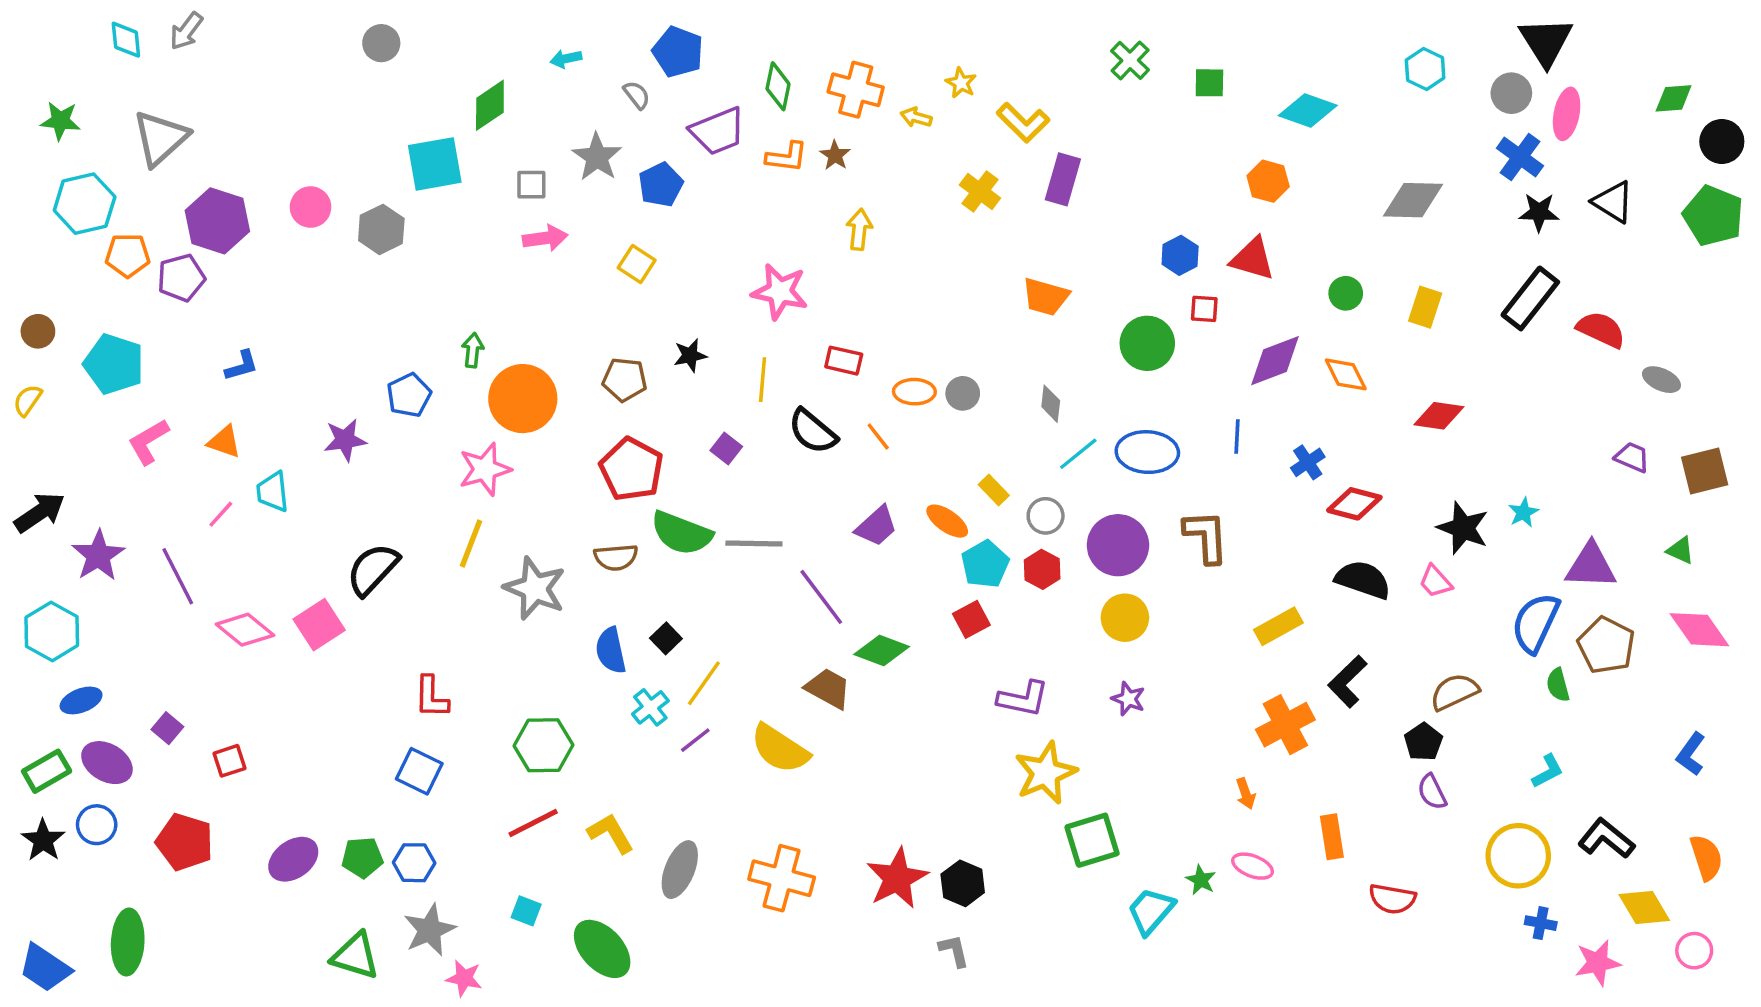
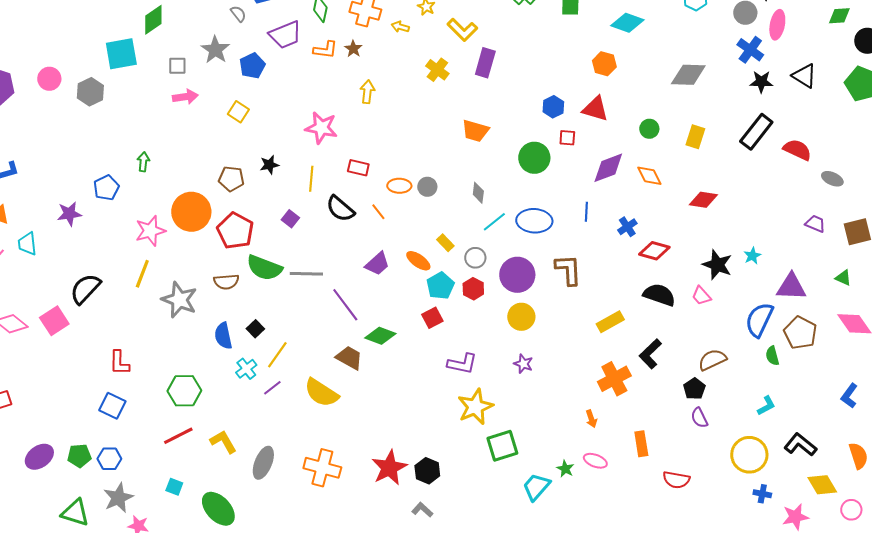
orange circle: (523, 399) -> (191, 212), moved
gray L-shape: (954, 951) -> (422, 510), turned -35

